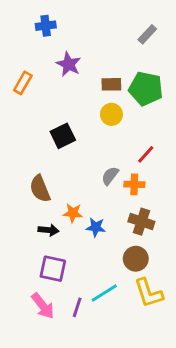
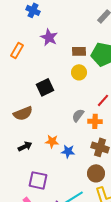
blue cross: (46, 26) -> (33, 10), turned 32
brown semicircle: (40, 189) -> (23, 113), moved, turned -90
black arrow: (49, 230) -> (25, 146), moved, turned -32

